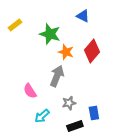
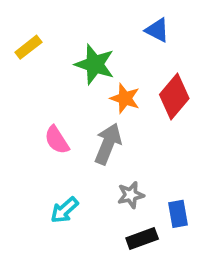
pink semicircle: (30, 91) -> (57, 140), moved
cyan arrow: (42, 116) -> (64, 210), moved

